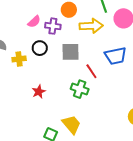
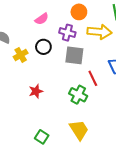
purple cross: (53, 26) -> (67, 33), moved
yellow cross: (19, 59) -> (21, 55), turned -32
yellow trapezoid: (71, 124) -> (79, 130), moved

